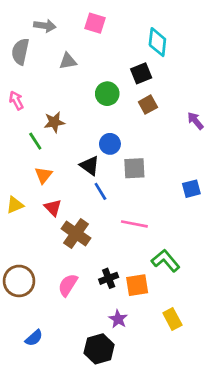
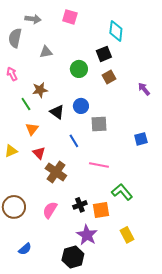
gray triangle: (68, 61) -> (46, 52), moved
black triangle: (90, 166) -> (57, 112), moved
purple star: (118, 319) -> (87, 235), size x1.5

